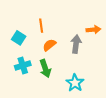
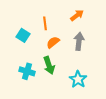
orange arrow: (93, 30) -> (77, 15), moved, turned -32
cyan cross: (23, 65) -> (27, 71), moved, turned 35

